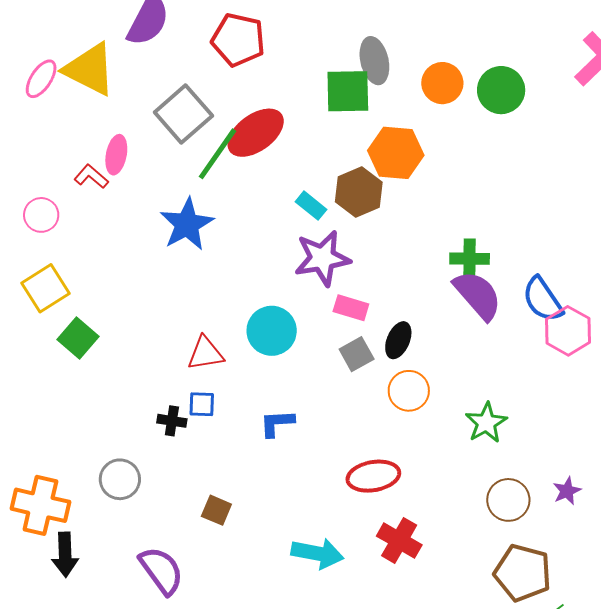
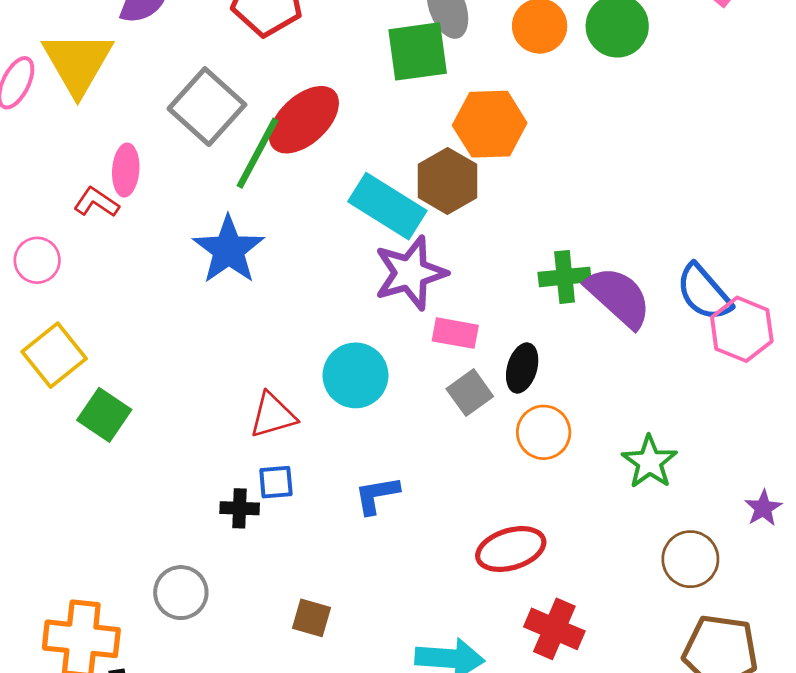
yellow triangle: (90, 69) -> (78, 63), turned 40
cyan rectangle: (311, 206) -> (387, 206), size x1.8
green cross: (470, 259) -> (565, 277), moved
purple star: (567, 491) -> (763, 508), moved

